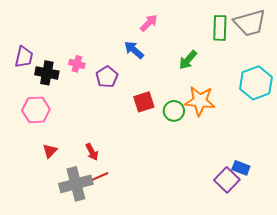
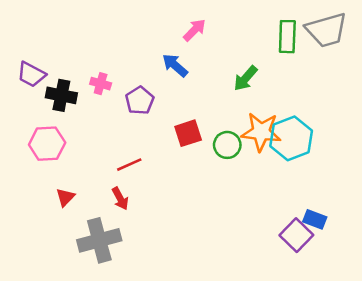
purple trapezoid: (24, 57) -> (31, 74), turned 105
cyan hexagon: (256, 83) -> (291, 138), moved
red line: (99, 177) -> (129, 165), moved

